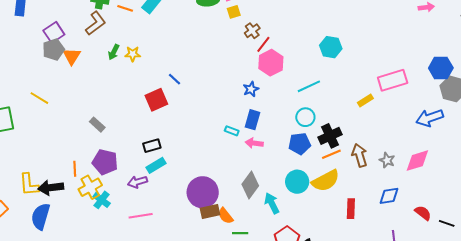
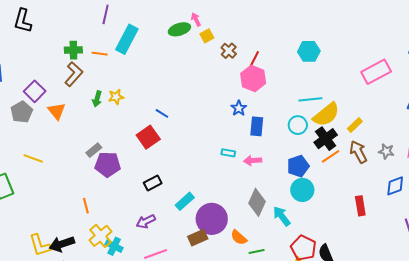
red line: (263, 44) -> (254, 59), moved
gray pentagon: (53, 50) -> (22, 112), moved
cyan line: (309, 86) -> (310, 99), moved, turned 30
yellow rectangle: (365, 101) -> (355, 125), moved
blue rectangle: (253, 120) -> (257, 126), moved
gray rectangle: (97, 125) -> (94, 150), moved, turned -70
blue pentagon: (300, 144) -> (298, 166), moved
purple pentagon: (105, 162) -> (108, 164), moved
cyan rectangle: (156, 165) -> (185, 201), moved
orange line: (75, 169) -> (86, 206), moved
yellow semicircle: (326, 181) -> (326, 115), moved
brown rectangle: (210, 212) -> (198, 238), moved

